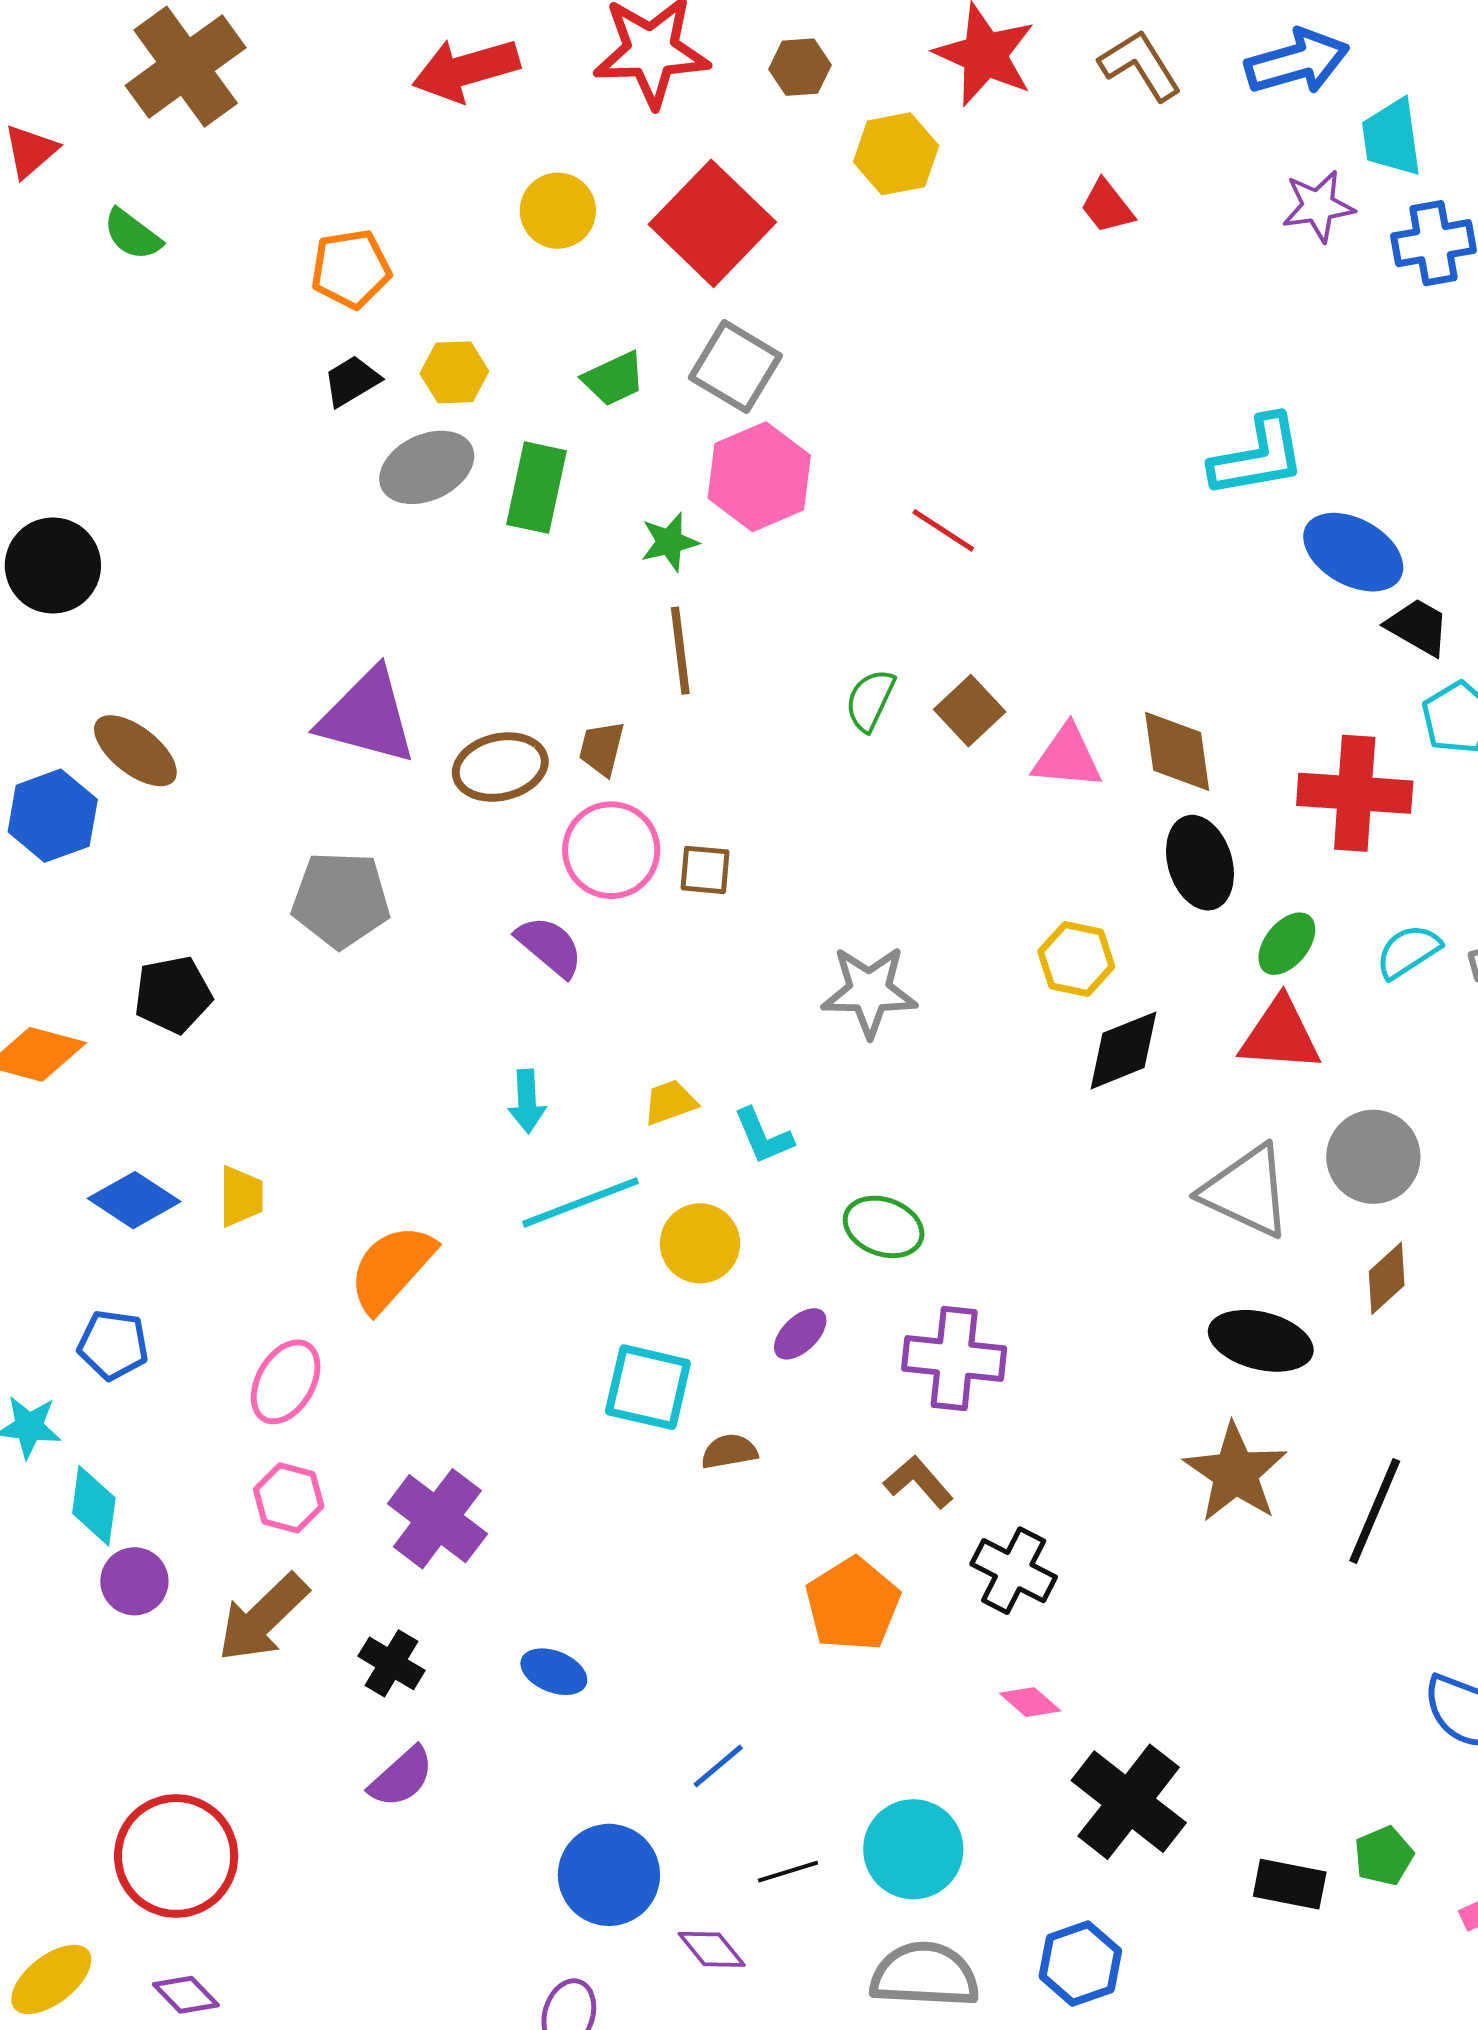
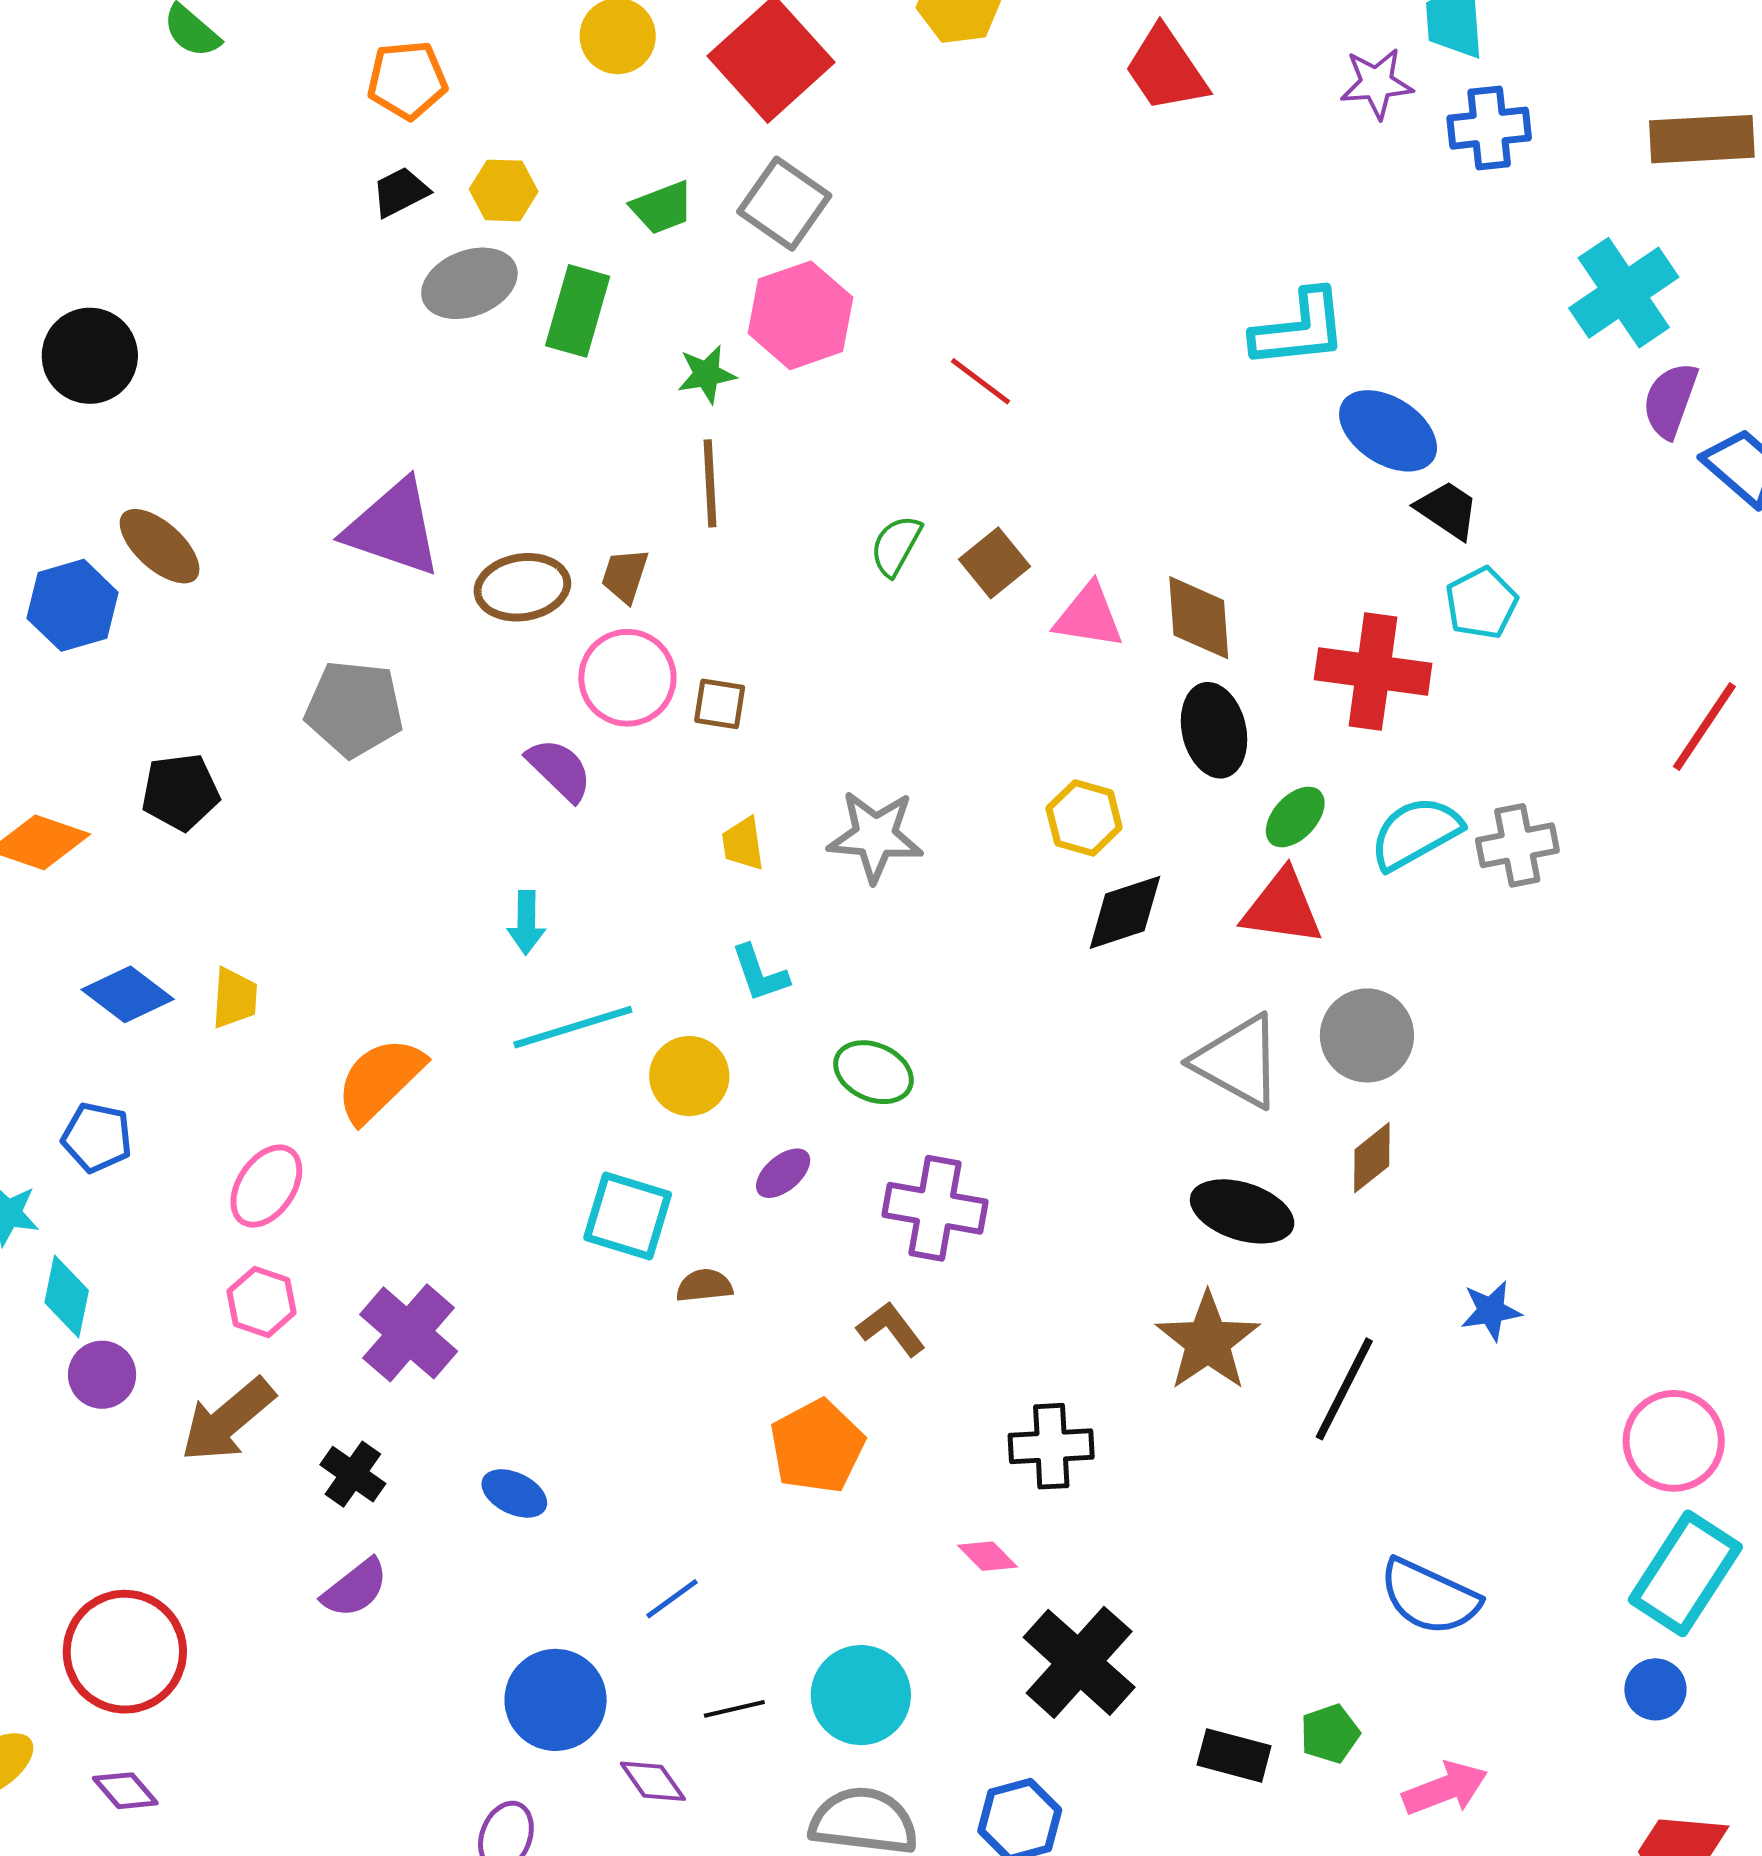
red trapezoid: (1107, 206) -> (1166, 69), size x1.6
cyan semicircle: (1408, 951) -> (1416, 833), size x1.4
yellow trapezoid: (670, 1102) -> (743, 844), moved, turned -82
black cross: (1014, 1571) -> (1051, 1446), moved, turned -34

